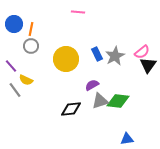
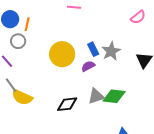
gray circle: (31, 46) -> (18, 41), moved
pink semicircle: (142, 52) -> (138, 17), moved
yellow semicircle: (26, 80) -> (22, 97), moved, size x1.5
purple semicircle: (92, 85) -> (88, 66), moved

